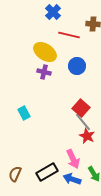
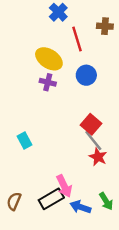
red line: (69, 35) -> (77, 39), turned 60
cyan rectangle: (24, 113) -> (24, 141), moved
pink arrow: (73, 159) -> (64, 186), moved

